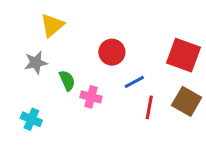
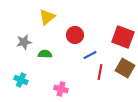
yellow triangle: (52, 25) -> (47, 17), moved
green semicircle: (67, 80) -> (45, 54), turned -64
pink cross: (91, 97) -> (61, 89), moved

